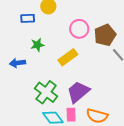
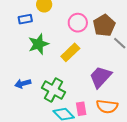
green star: (37, 45) -> (38, 44), size x1.5
blue arrow: (18, 63) -> (23, 84), moved
purple trapezoid: (78, 92) -> (101, 77), moved

